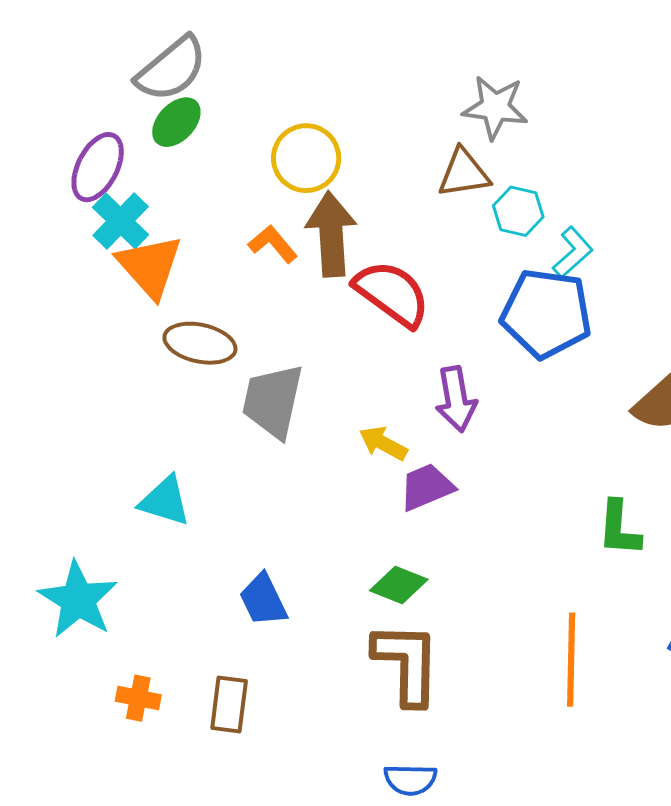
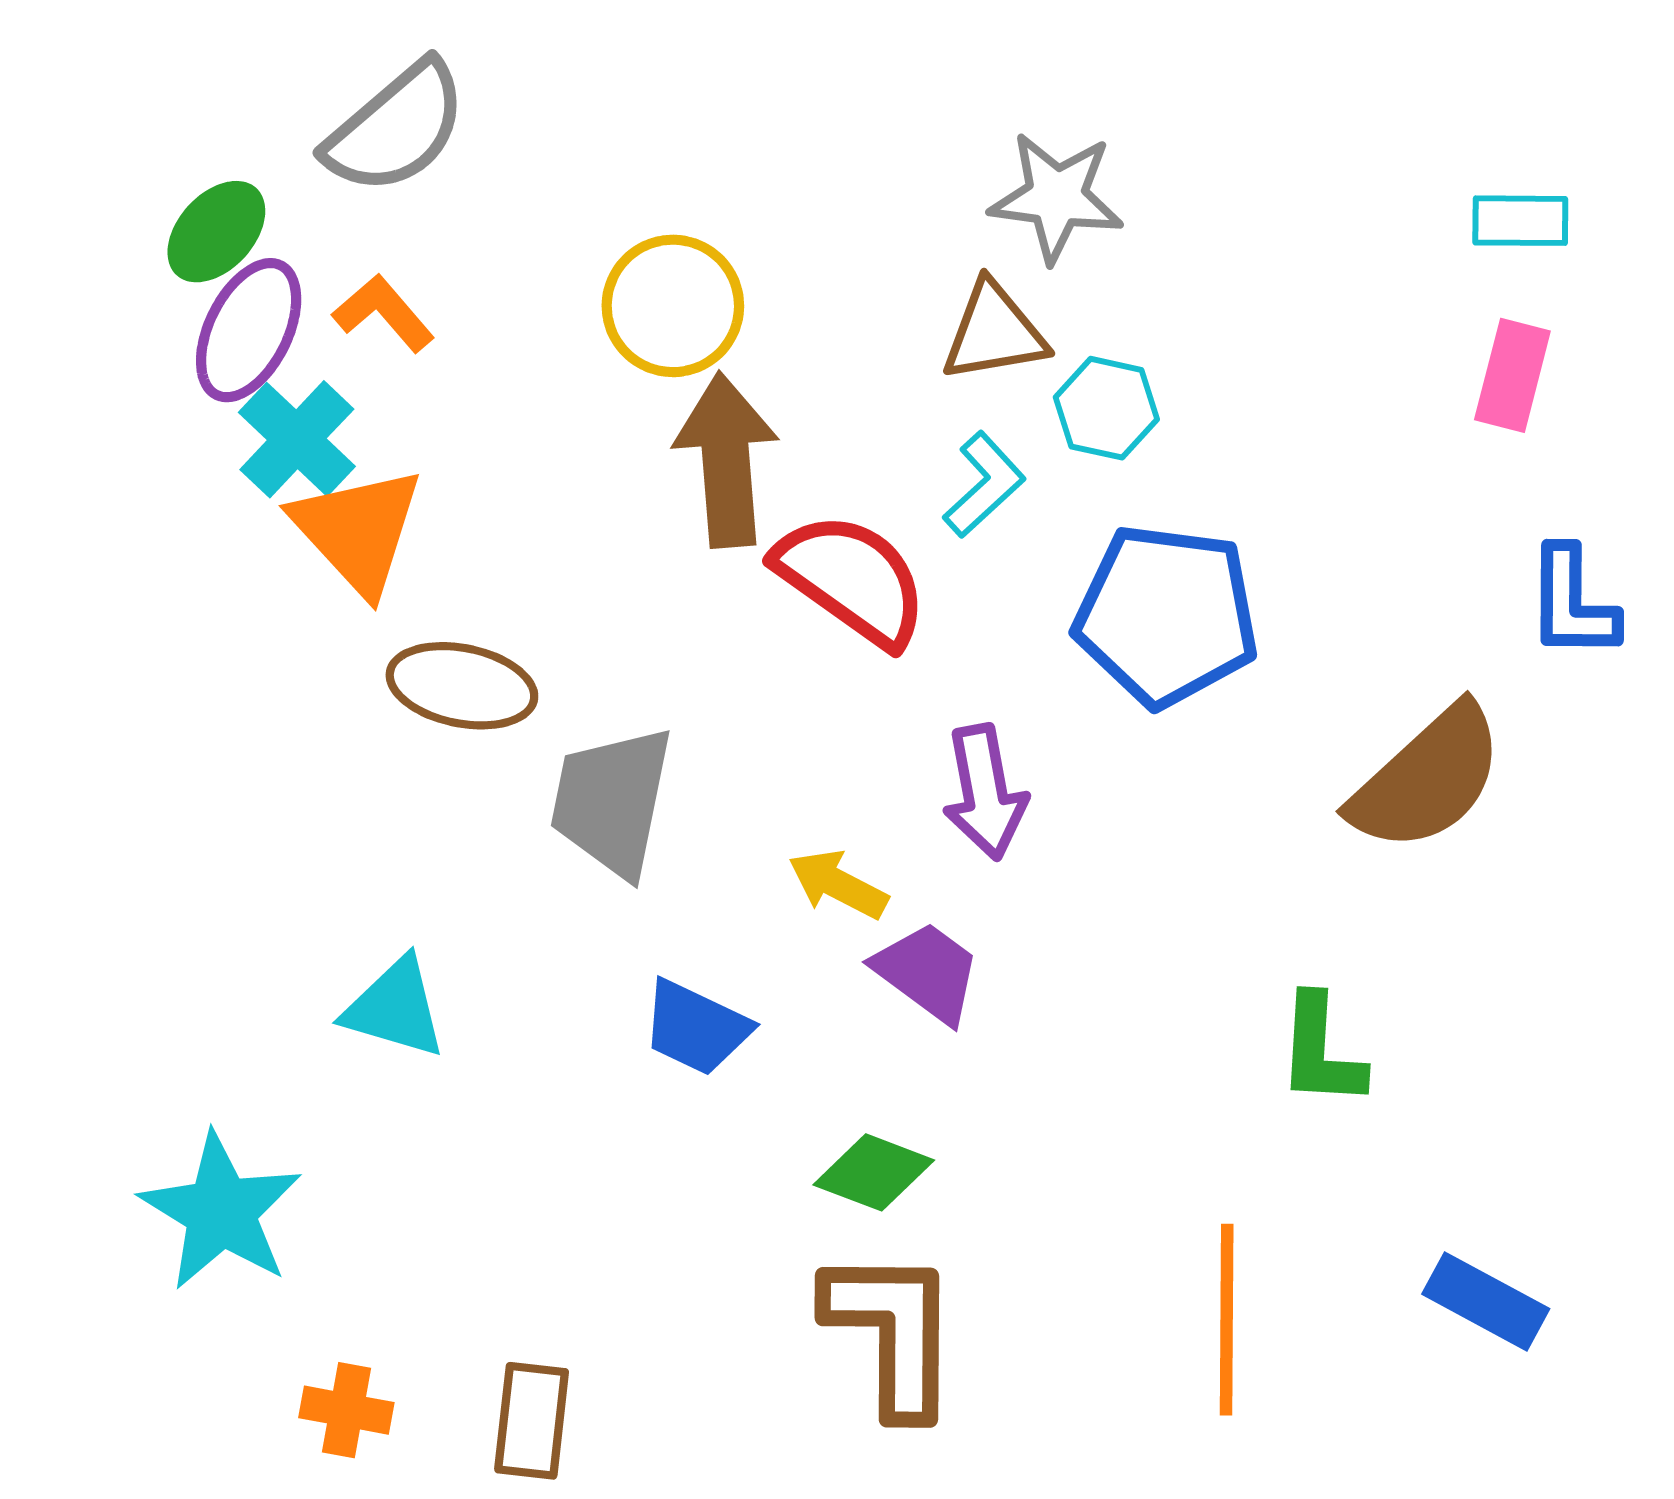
green ellipse: (176, 122) -> (216, 232), moved
orange L-shape: (273, 244) -> (383, 313), moved
cyan L-shape: (573, 252) -> (984, 485), moved
purple trapezoid: (427, 487) -> (928, 972), turned 60
blue trapezoid: (263, 600) -> (696, 1028), moved, turned -38

